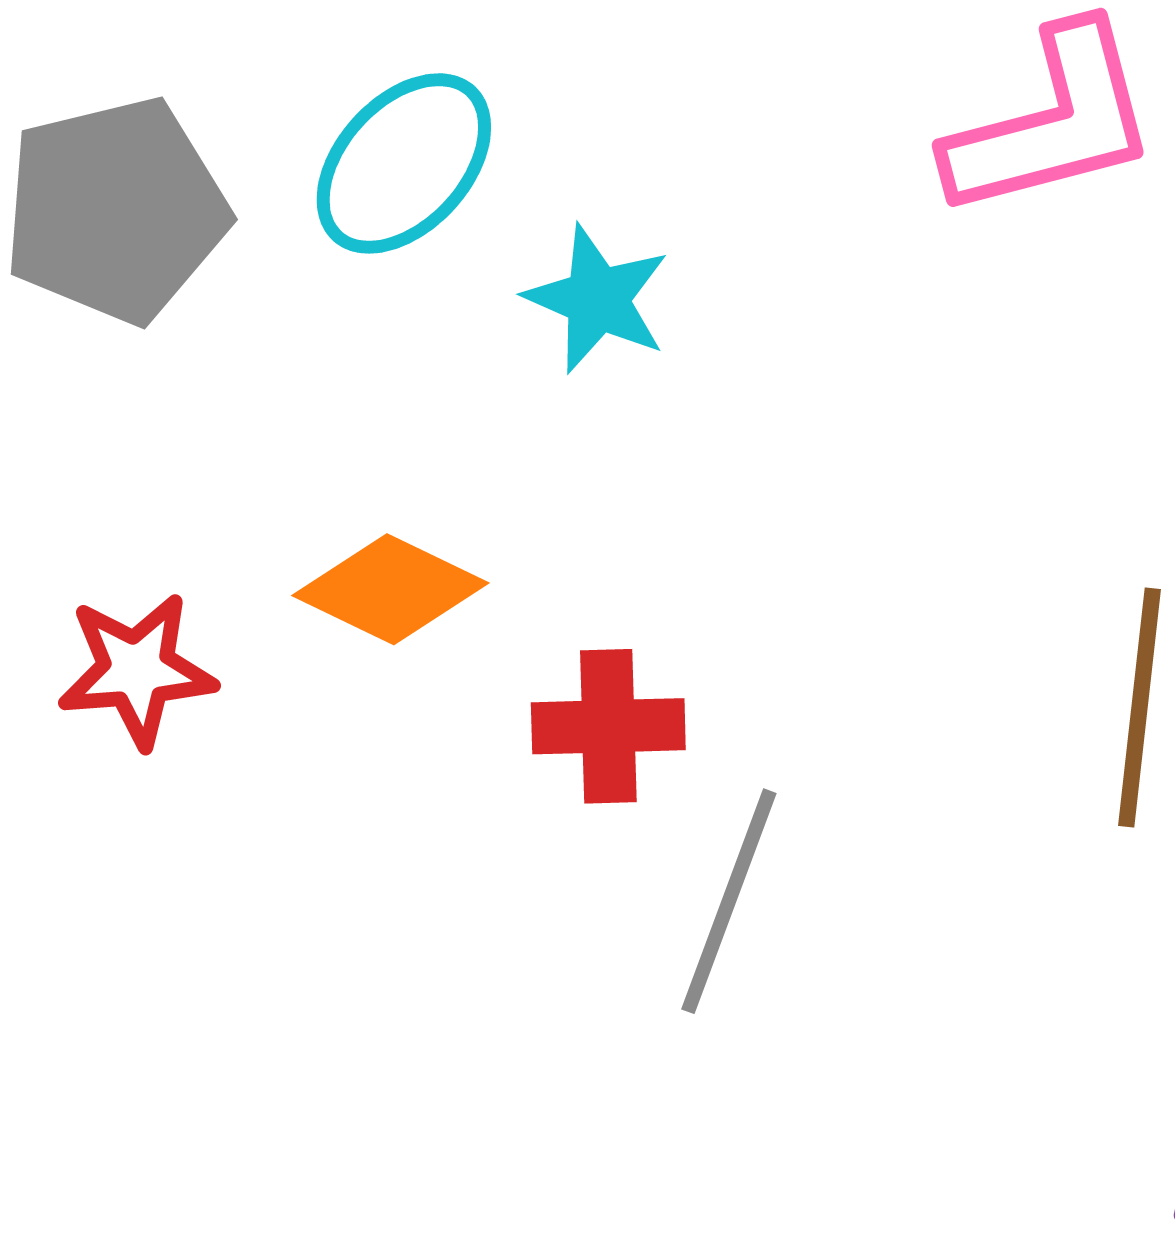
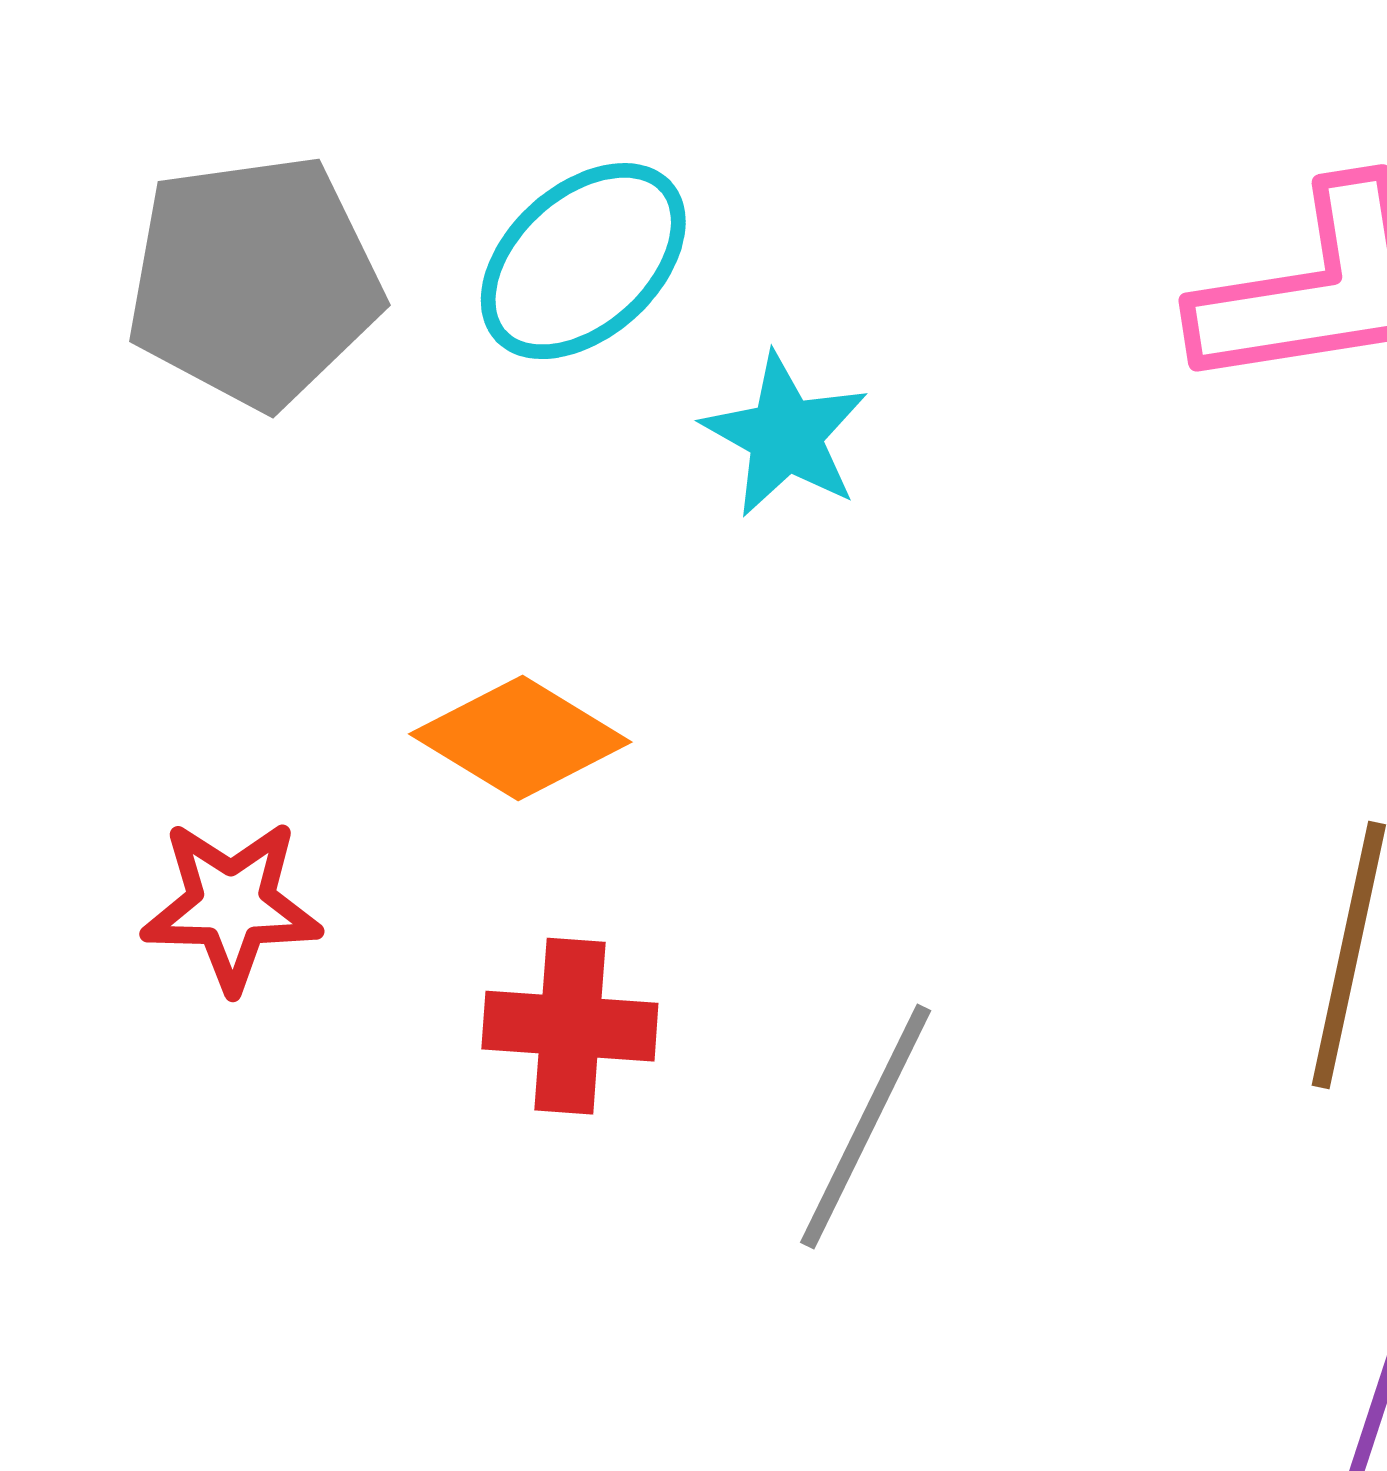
red star: (137, 670) -> (231, 905), moved
red cross: (608, 726) -> (570, 1026), moved

